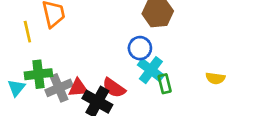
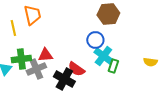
green rectangle: (165, 84) -> (113, 66), turned 32
red triangle: (78, 88) -> (45, 55), moved

